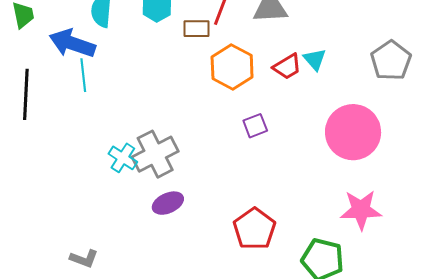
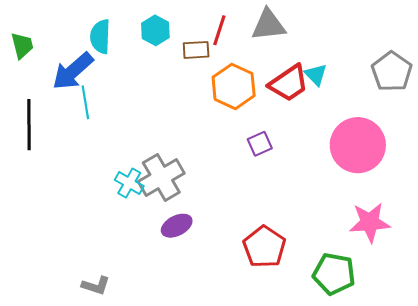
blue arrow: (72, 43) -> (73, 71), turned -57
red trapezoid: (287, 67) -> (289, 83), size x1.4

